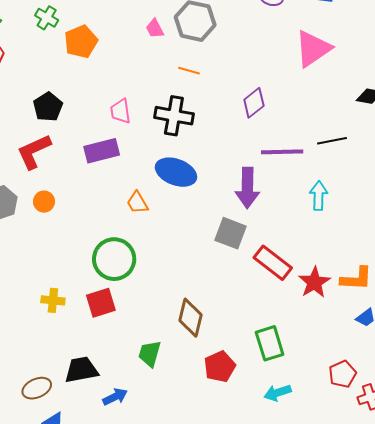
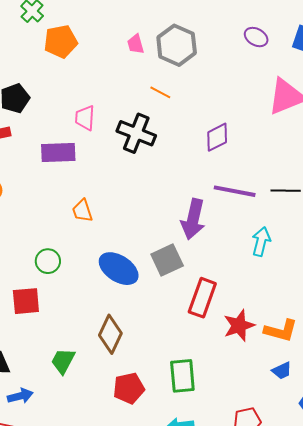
blue ellipse: (176, 172) -> (119, 269), moved
gray square: (230, 233) -> (167, 260), turned 32
green circle: (114, 259) -> (48, 261), size x0.6
red rectangle: (273, 263) -> (202, 298), turned 60

